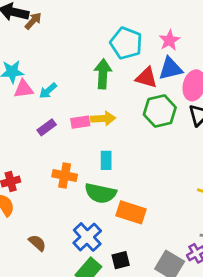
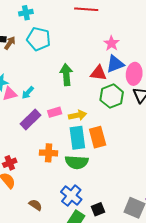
cyan pentagon: (126, 43) -> (39, 39), moved
yellow arrow: (103, 119) -> (77, 115), moved
purple rectangle: (47, 127) -> (30, 120), size x1.5
cyan rectangle: (106, 160) -> (77, 138), size x1.6
orange rectangle: (131, 212) -> (98, 137), moved, turned 65

